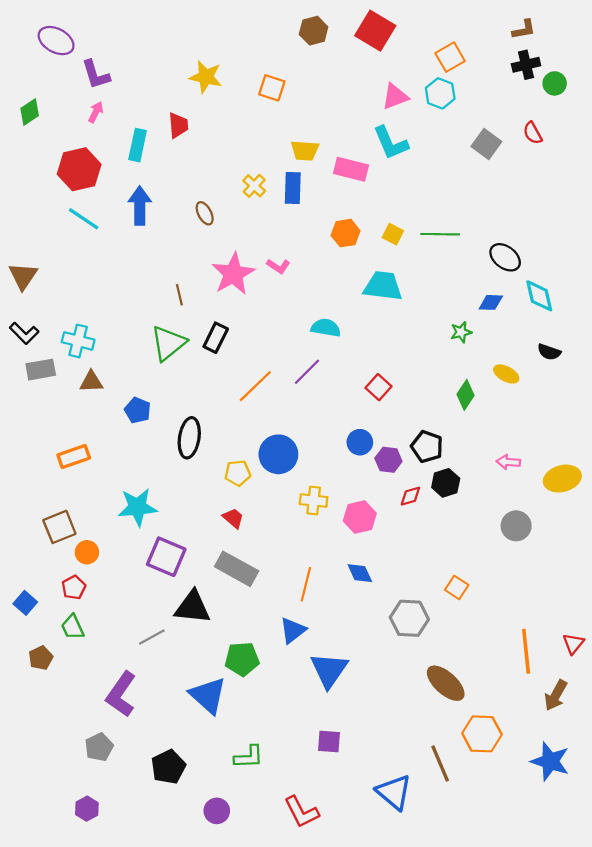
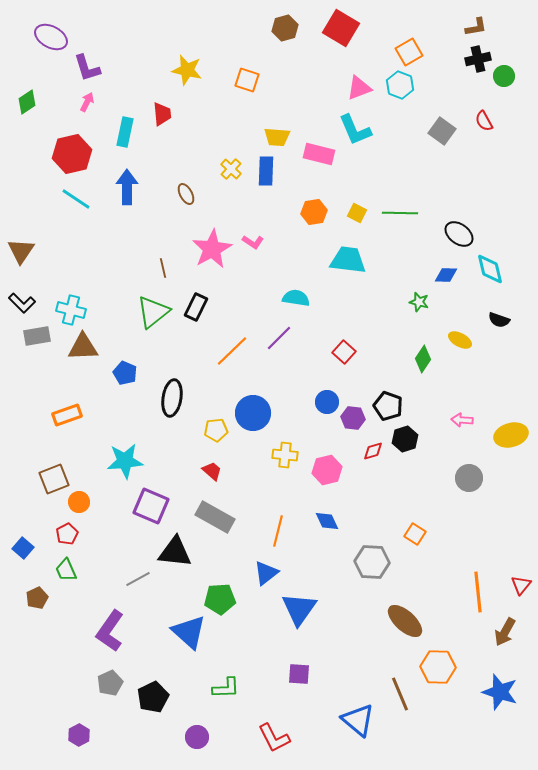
green star: (461, 332) -> (419, 302), turned 30
brown triangle: (91, 382) -> (83, 347), size x1.4
gray pentagon: (99, 747) -> (110, 683), moved

